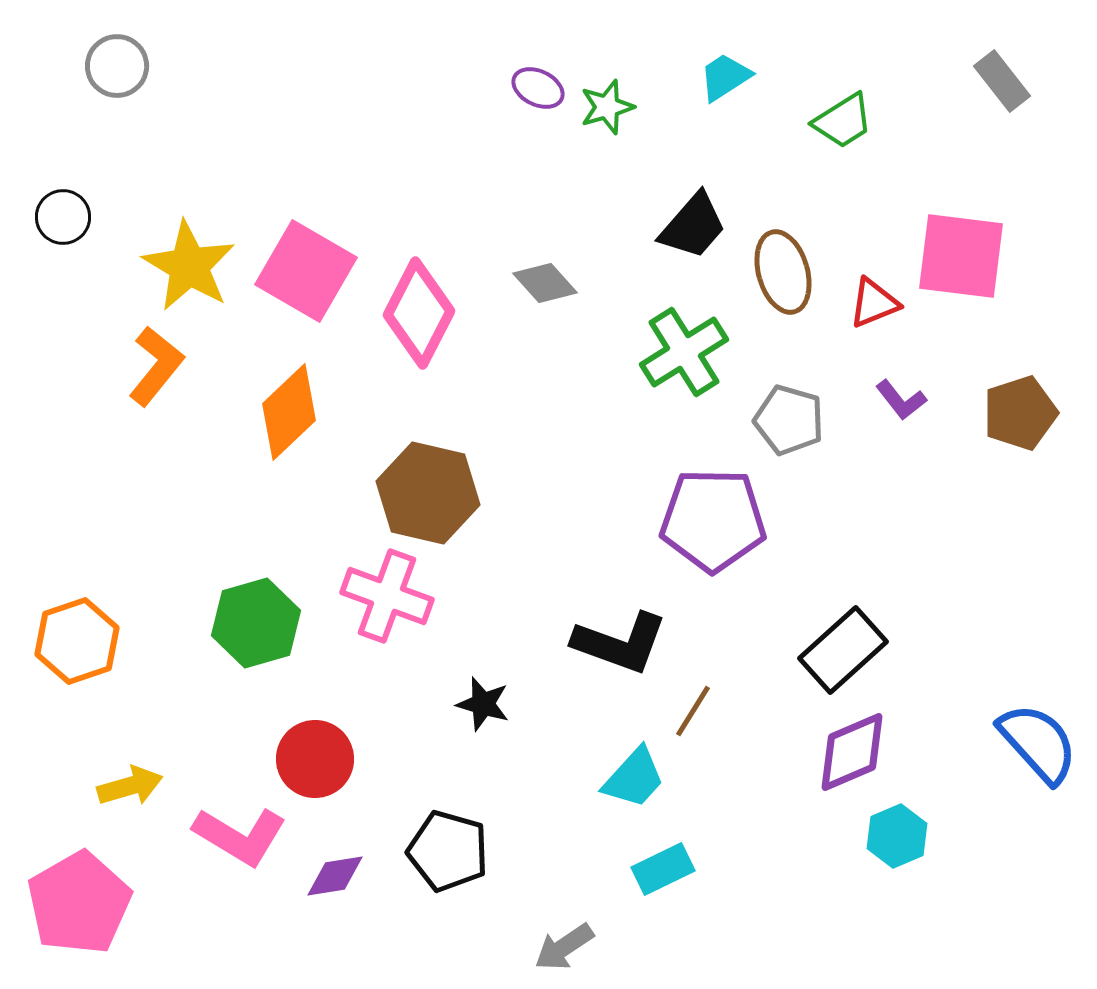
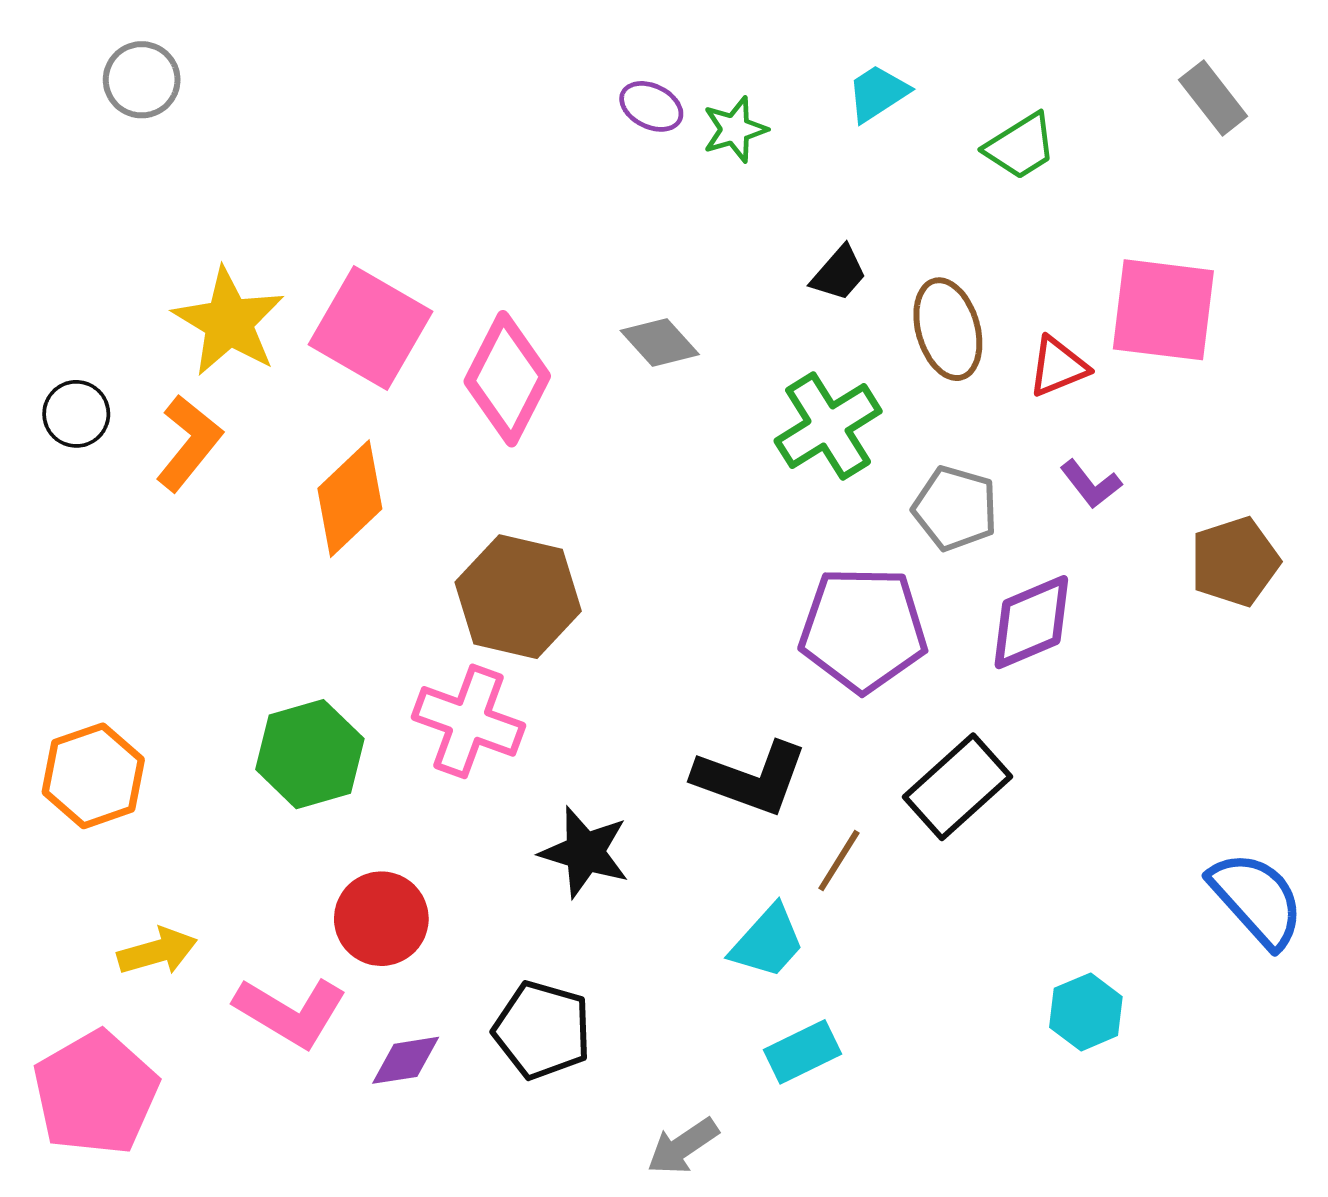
black circle: (63, 217) -> (76, 414), moved
black trapezoid: (693, 226) -> (839, 273), size x0.7
brown pentagon: (1020, 413) -> (1235, 562), moved
black rectangle: (843, 650) -> (958, 787), moved
black star: (483, 704) -> (585, 852), size x1.4
purple diamond: (852, 752) -> (1031, 622), moved

